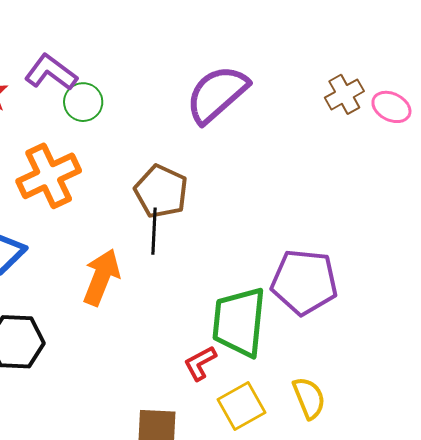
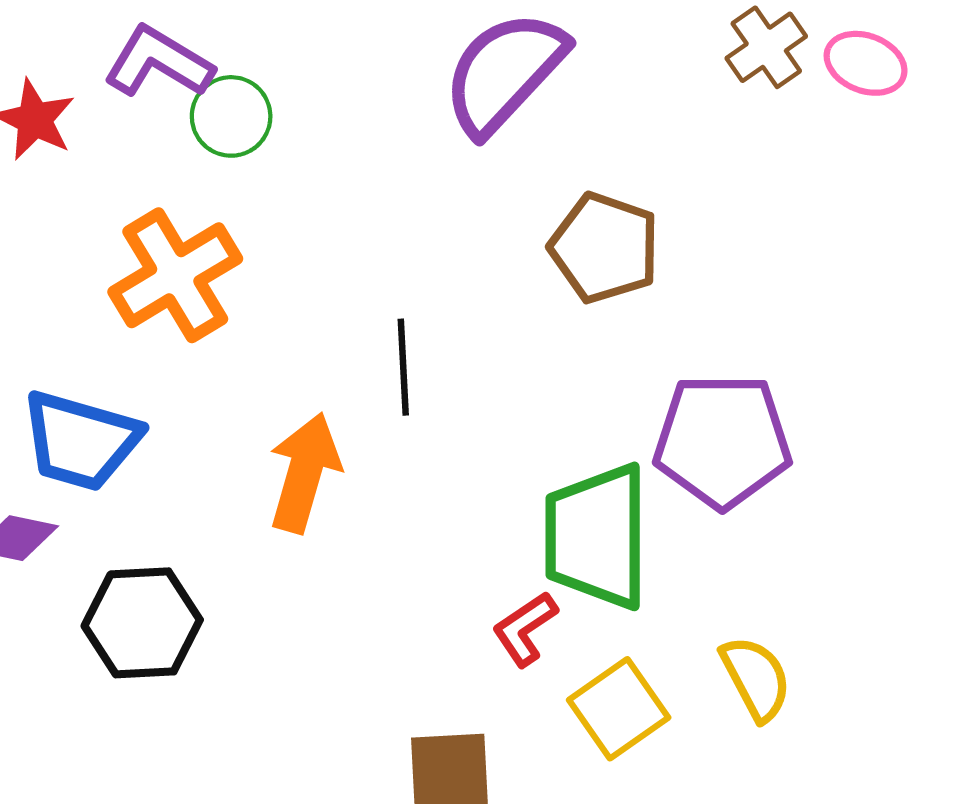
brown pentagon: (161, 191) -> (604, 248), moved

